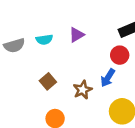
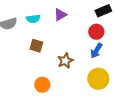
blue arrow: (108, 78) -> (96, 51), moved
brown square: (48, 81) -> (36, 46), moved, turned -32

